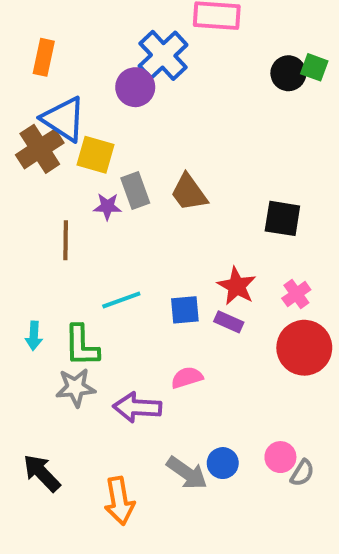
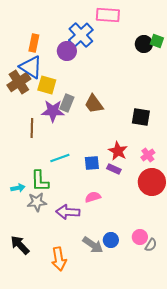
orange rectangle: (44, 57) -> (34, 43), moved
gray rectangle: (135, 191) -> (67, 103), turned 42
purple star: (107, 206) -> (53, 111), size x1.6
cyan arrow: (34, 336) -> (18, 188), moved, turned -104

